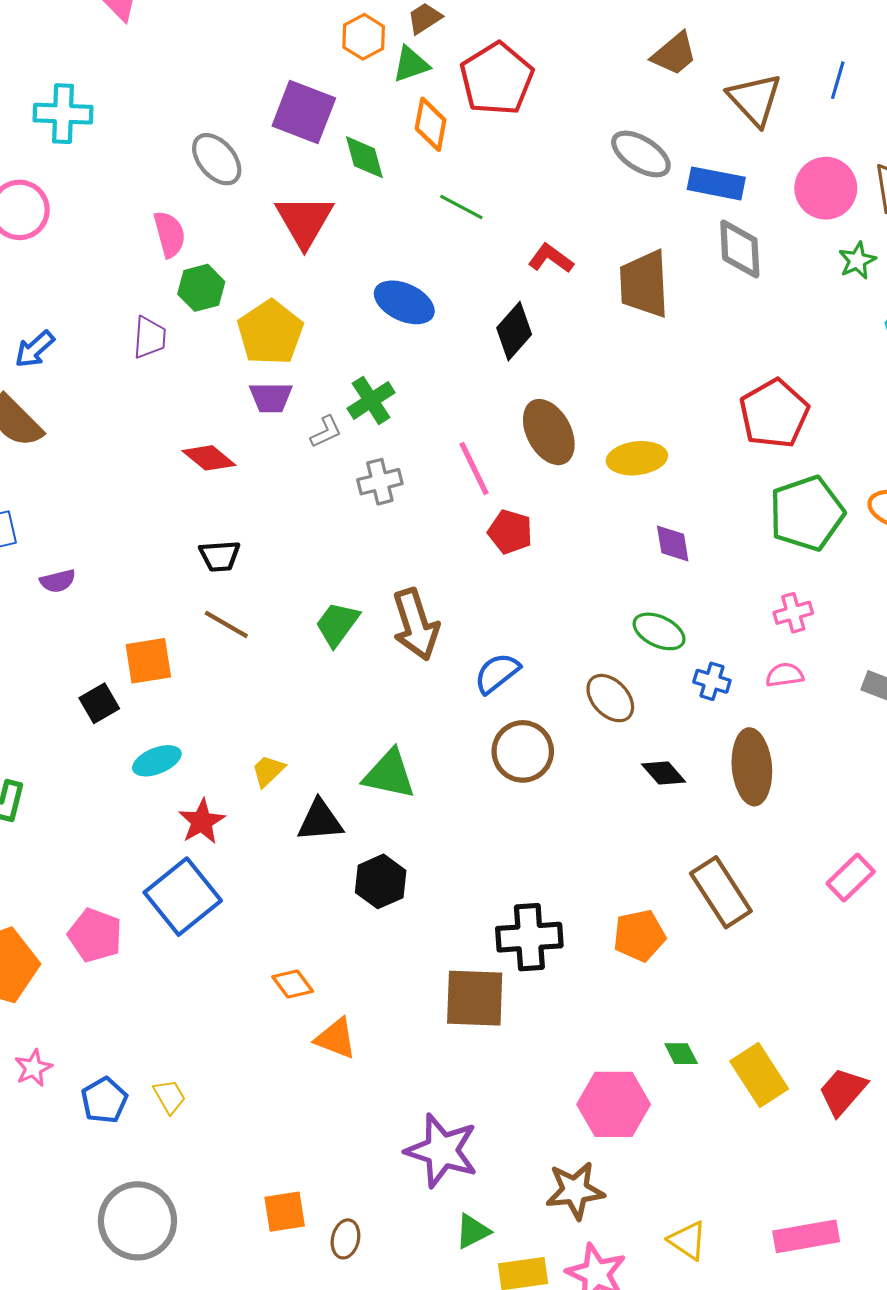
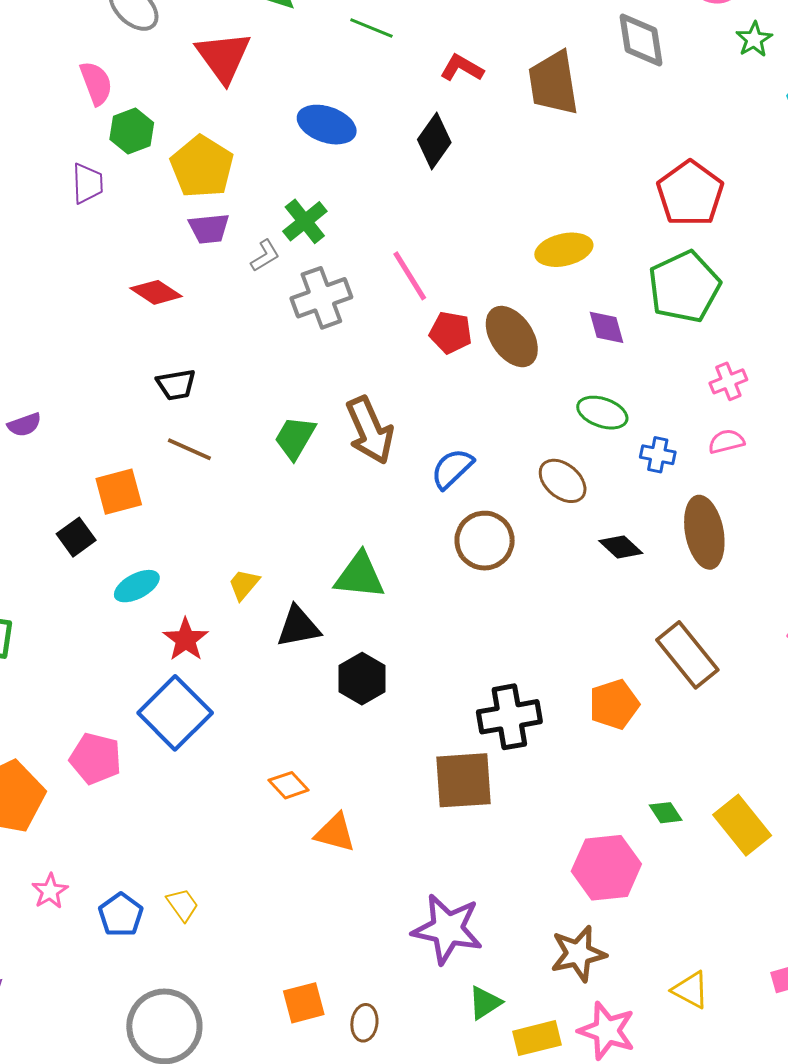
brown ellipse: (549, 432) -> (512, 337), moved
gray cross: (380, 482) -> (321, 298), size x1.4
green pentagon: (807, 513) -> (684, 287), moved

